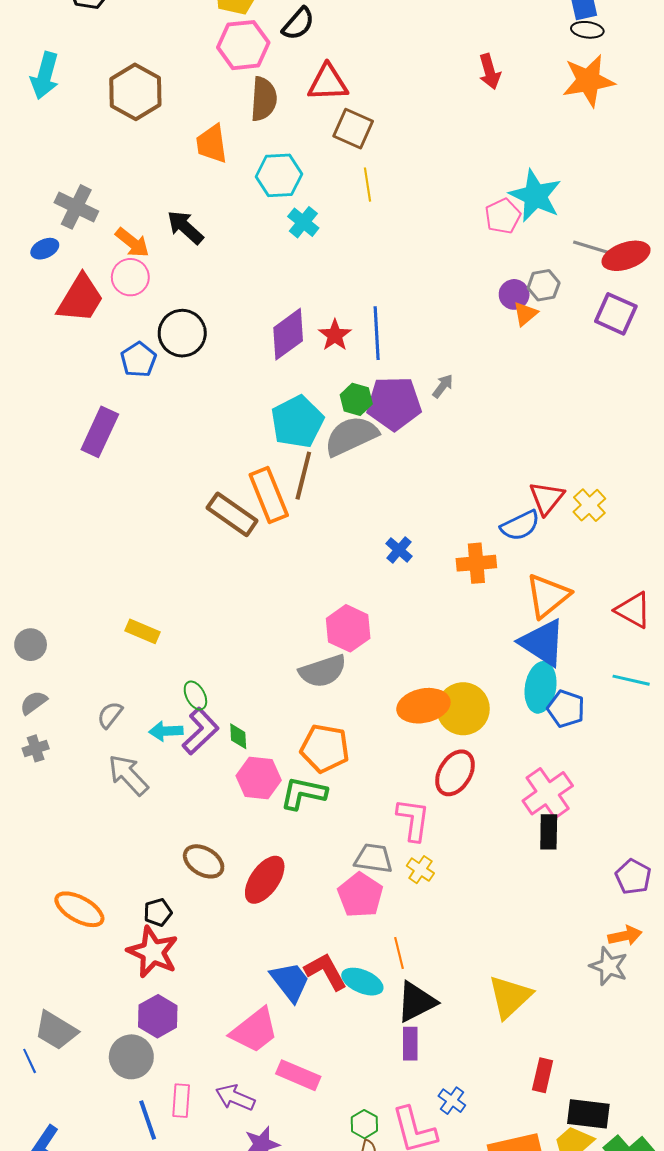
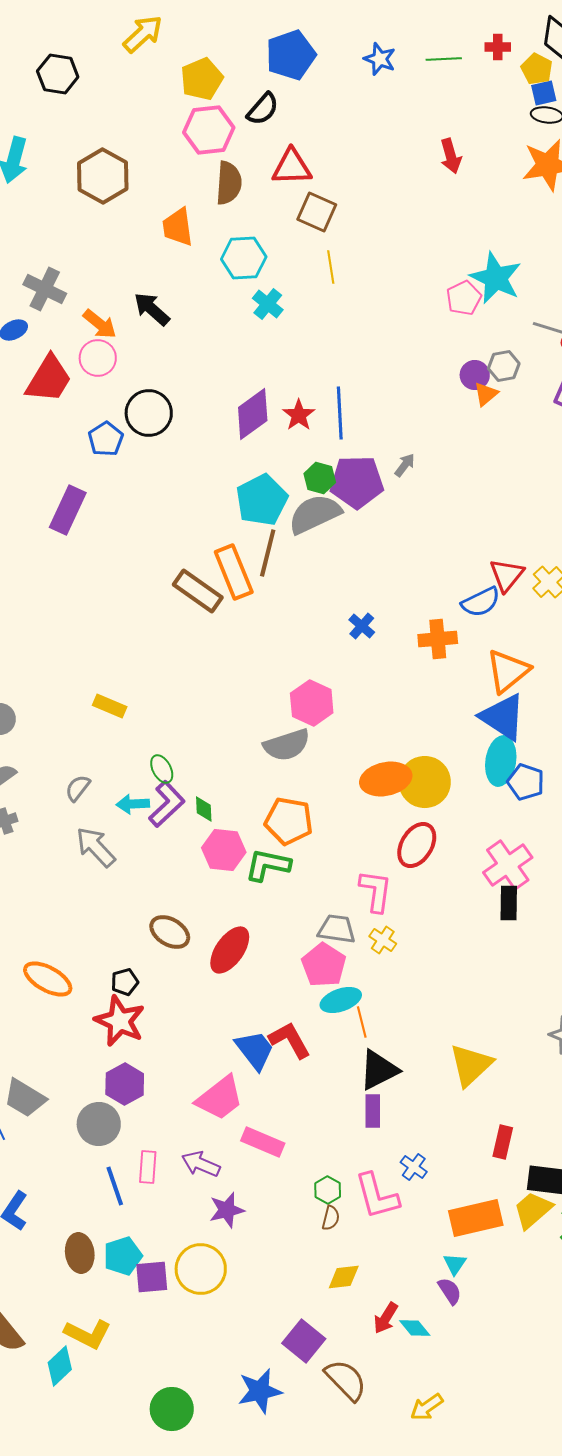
cyan ellipse: (362, 982) -> (341, 1000), moved, turned -42

